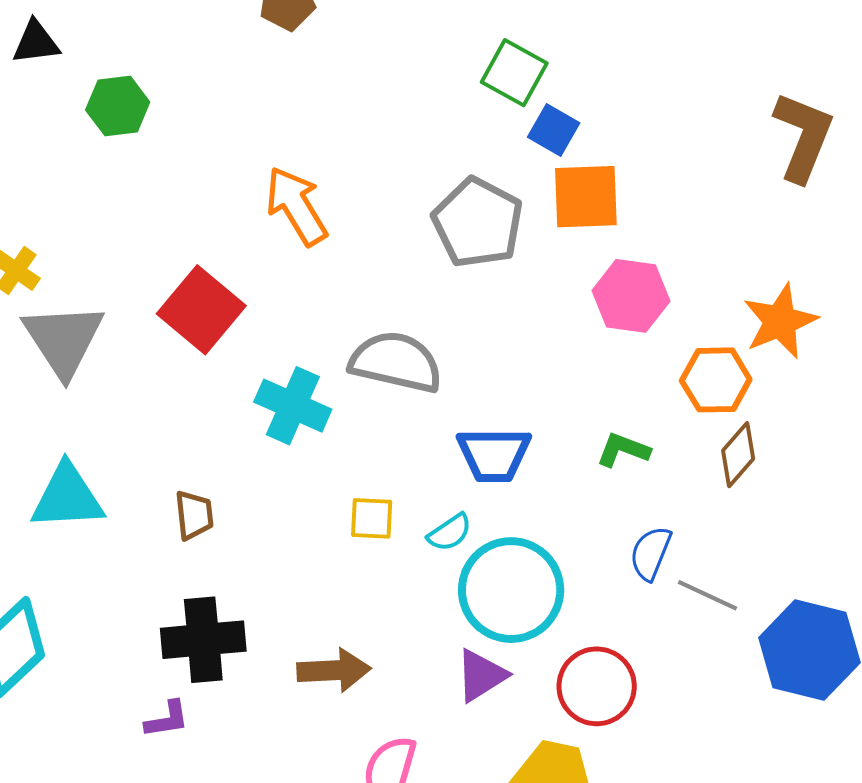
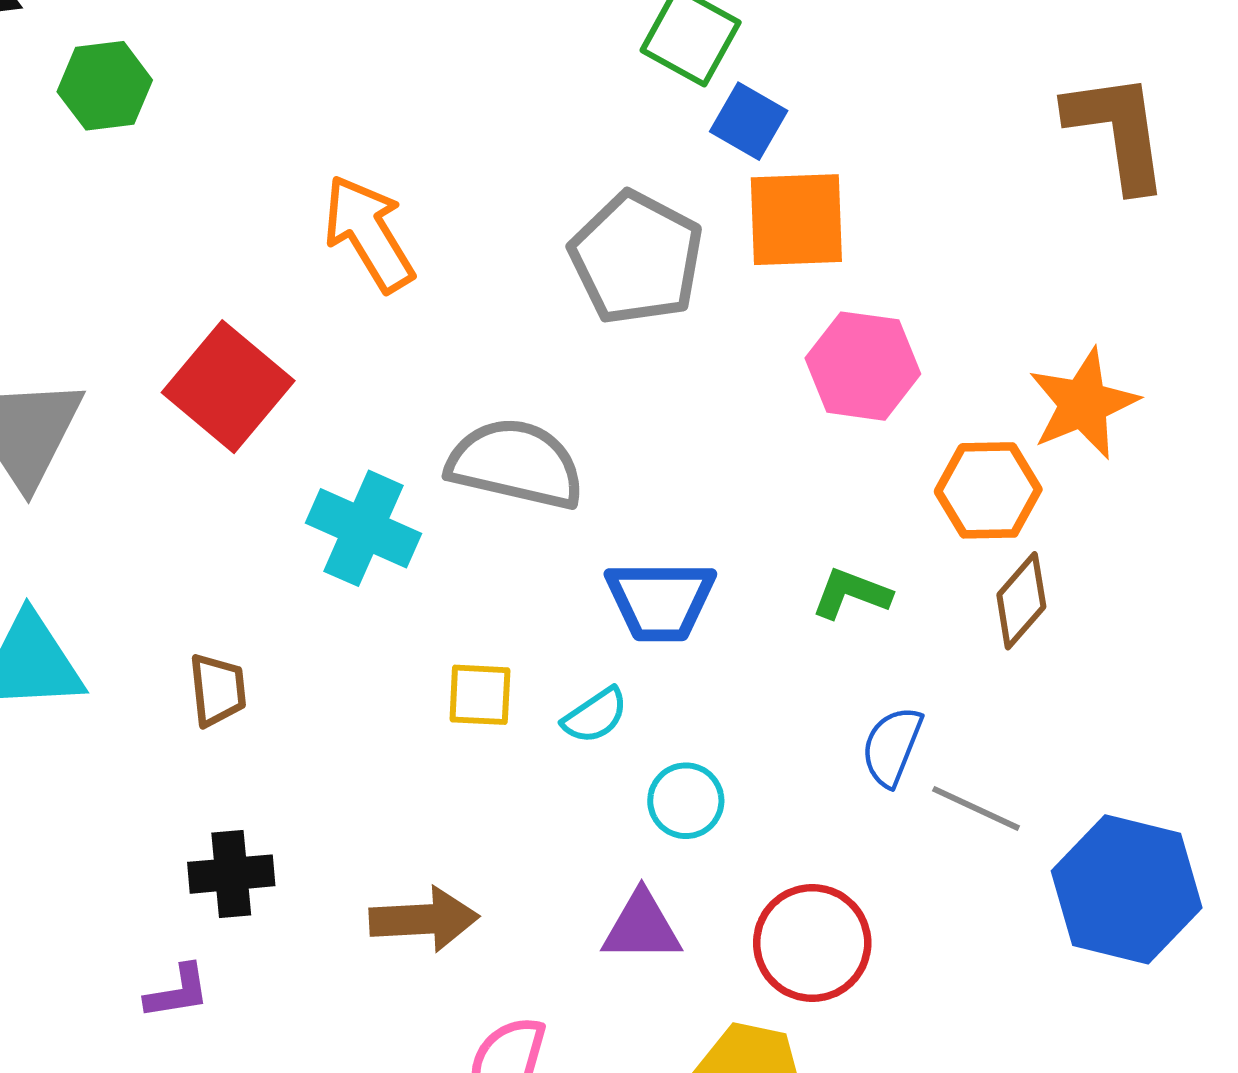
brown L-shape: (803, 137) -> (1117, 131), turned -30
cyan circle: (511, 590) -> (686, 801), size x0.5
black cross: (203, 640) -> (231, 874), size x0.7
purple triangle: (481, 675) -> (642, 927), turned 32

